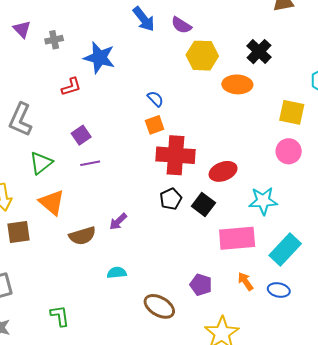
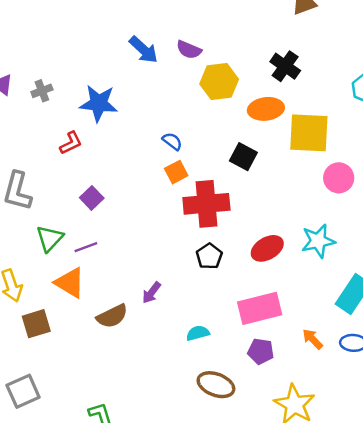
yellow square: (292, 112) -> (309, 133), moved, size x1.4
purple line: (90, 163) -> (86, 247), moved
red ellipse: (223, 171) -> (267, 248), moved
black square: (203, 205) -> (243, 157), moved
pink rectangle: (237, 238) -> (260, 308), moved
cyan semicircle: (117, 273) -> (198, 333), moved

